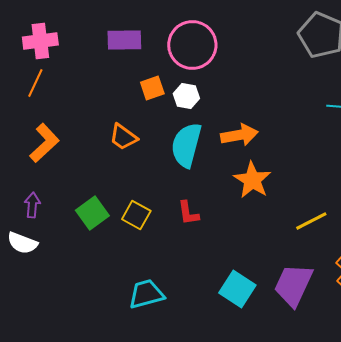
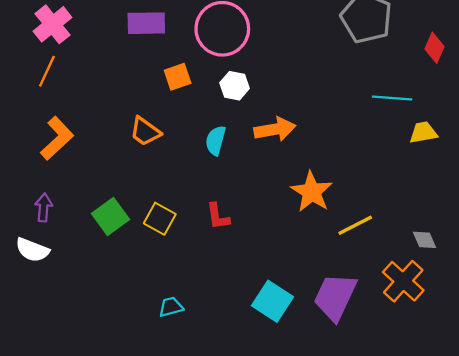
pink cross: (40, 41) -> (53, 24), turned -32
white hexagon: (186, 96) -> (235, 86), moved
cyan semicircle: (186, 145) -> (216, 140), size x0.6
orange star: (252, 180) -> (312, 192), moved
cyan trapezoid: (146, 294) -> (171, 307), size x0.6

